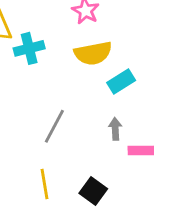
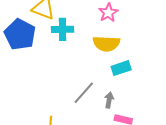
gray line: (54, 126) -> (84, 93), moved

